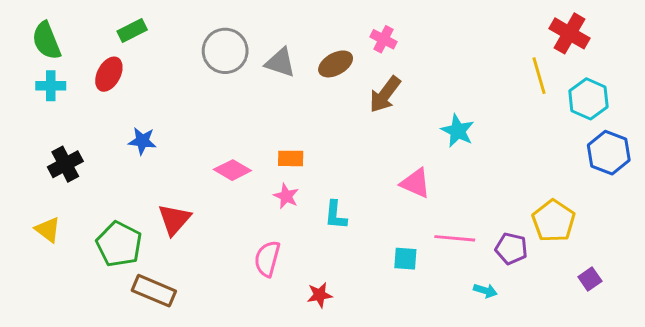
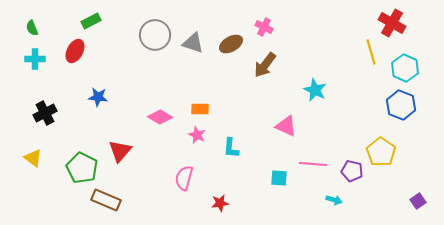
green semicircle: (46, 41) -> (32, 28), size x0.6
blue hexagon: (609, 153) -> (401, 105), moved
purple square: (590, 279) -> (418, 201), moved

